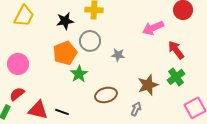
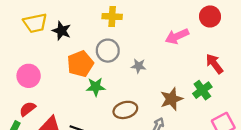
yellow trapezoid: (24, 16) -> (35, 23), turned 50
black star: (65, 21) -> (62, 31), moved, turned 30
red arrow: (176, 50) -> (214, 64), moved
green star: (79, 74) -> (96, 87), turned 30

